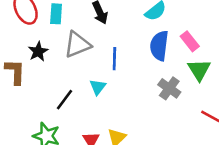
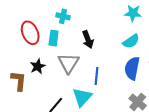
gray triangle: (77, 45) -> (69, 63), turned -40
cyan triangle: (98, 87) -> (82, 97), size x1.5

